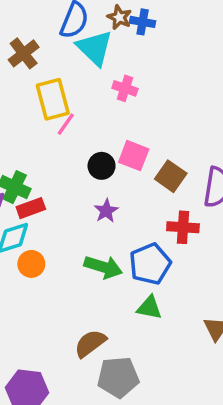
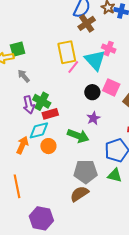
cyan triangle: (95, 48) -> (95, 60), moved
brown cross: (24, 53) -> (87, 23), moved
green arrow: (103, 267) -> (78, 136), moved
gray pentagon: (118, 377) -> (86, 172), moved

